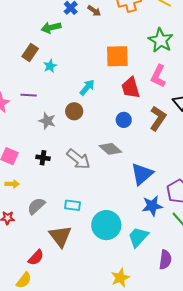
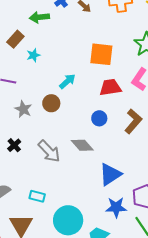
red trapezoid: (131, 88) -> (110, 87), turned 90
black cross: (43, 158) -> (14, 145), turned 32

